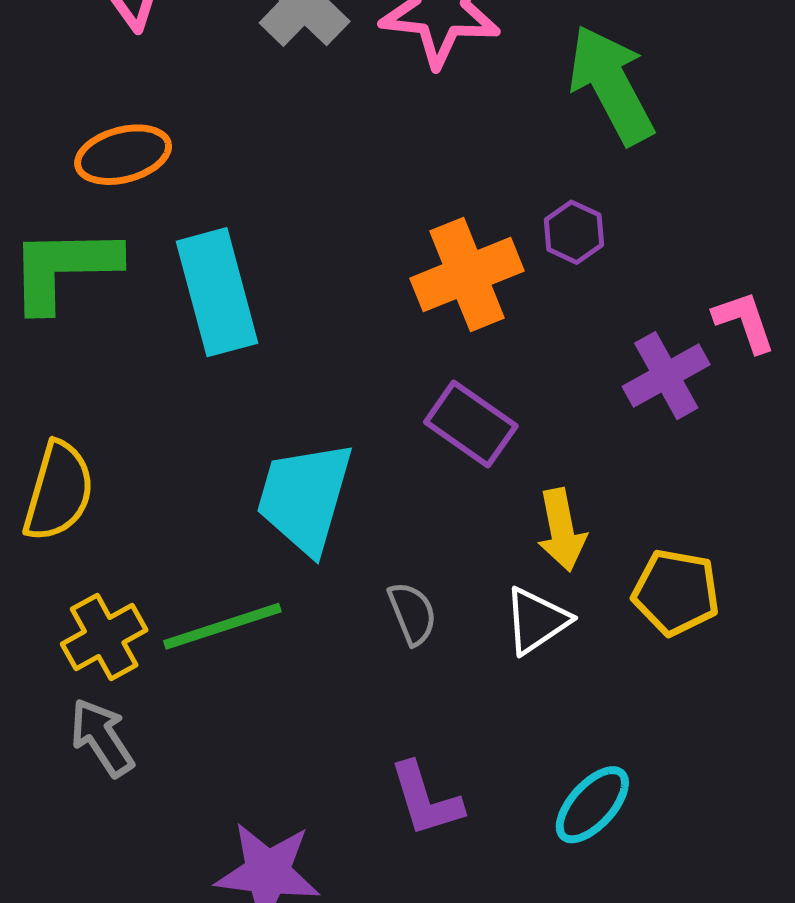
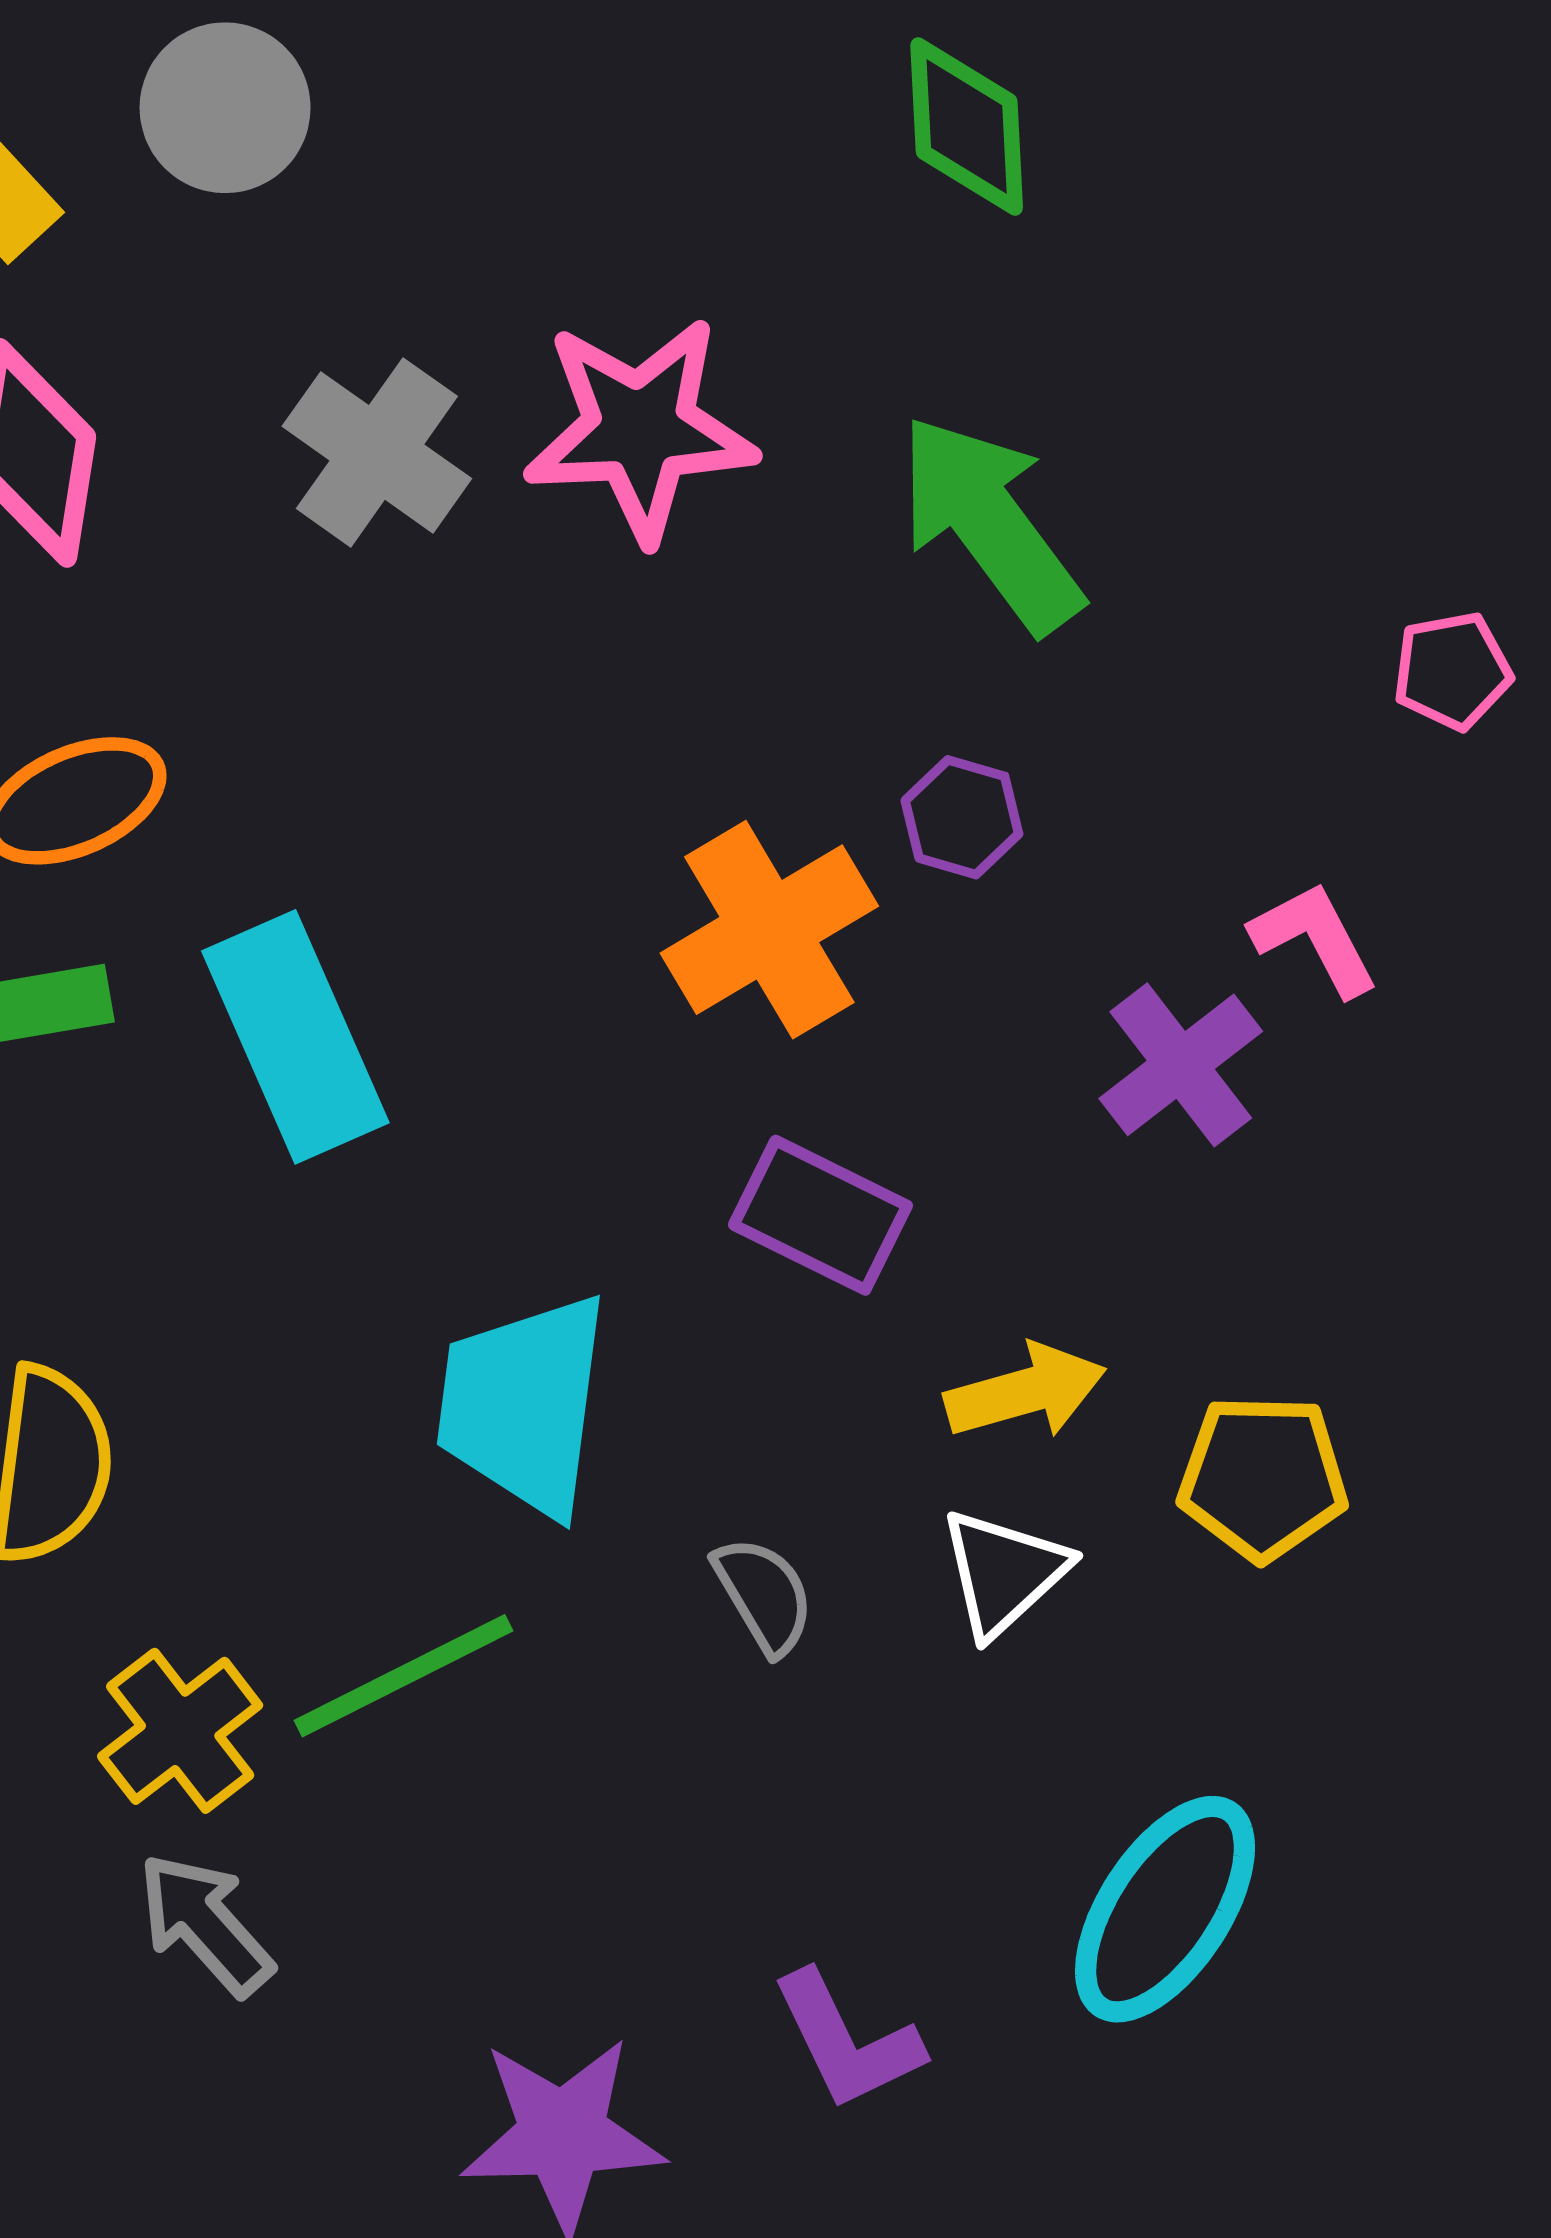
yellow arrow: (562, 530) -> (1026, 1391), turned -86
purple L-shape: (426, 799) -> (847, 2041), moved
cyan ellipse: (592, 805) -> (1165, 1909), size x1.4

